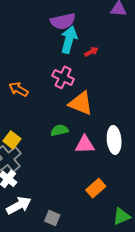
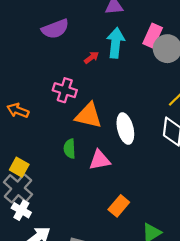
cyan arrow: (69, 40) -> (116, 43), moved
green semicircle: (59, 130) -> (70, 149), turned -72
white ellipse: (114, 140) -> (125, 129), moved

